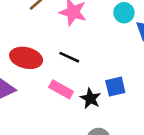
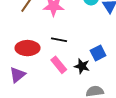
pink rectangle: (61, 89) -> (59, 65), turned 36

